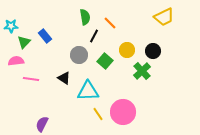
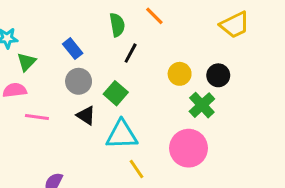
orange line: (110, 23) -> (154, 16), moved
blue rectangle: (45, 36) -> (73, 49), moved
gray circle: (79, 55) -> (79, 81), moved
green square: (105, 61) -> (116, 93), moved
pink circle: (123, 112) -> (189, 148), moved

